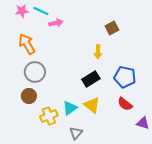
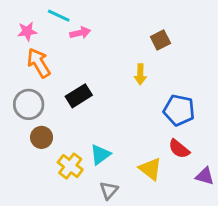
pink star: (22, 11) -> (27, 31), moved
gray circle: (35, 72) -> (29, 104), moved
black rectangle: (91, 79) -> (79, 96), moved
yellow triangle: (92, 105) -> (150, 169), moved
yellow cross: (49, 116) -> (70, 166), turned -30

